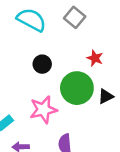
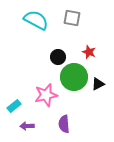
gray square: (75, 17) -> (72, 18), turned -30
black circle: (42, 64) -> (58, 57), moved

